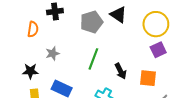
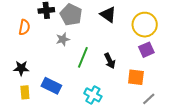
gray pentagon: (91, 22) -> (71, 15), moved, turned -30
gray star: (53, 53) -> (63, 39), moved
black arrow: (121, 71) -> (110, 61), moved

